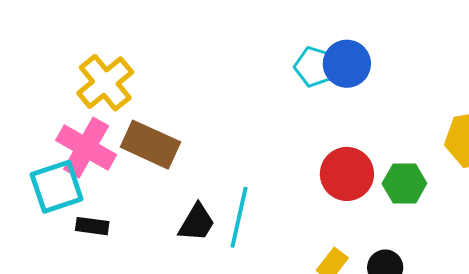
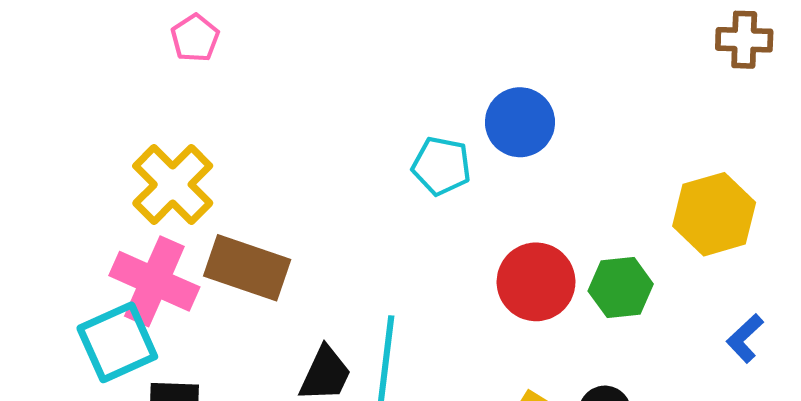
cyan pentagon: (315, 67) -> (441, 166), moved

